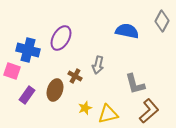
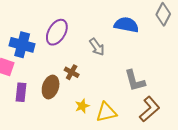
gray arrow: (98, 65) -> (97, 47), moved, turned -48
purple rectangle: (27, 95) -> (21, 92), turned -30

